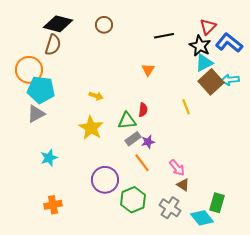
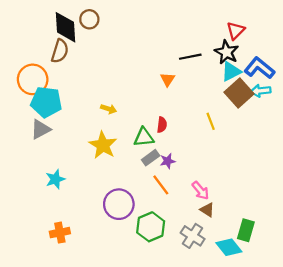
black diamond: (58, 24) -> (66, 27), turned 72
brown circle: (104, 25) -> (89, 19), moved
black line: (164, 36) -> (190, 57), moved
blue L-shape: (229, 43) -> (259, 68), moved

